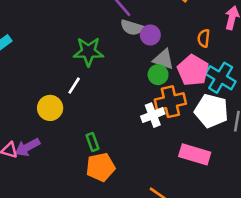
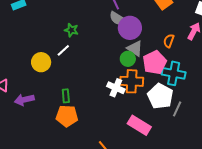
purple circle: (150, 35) -> (130, 28), size x1.5
green star: (88, 52) -> (71, 30), moved, size x0.6
cyan cross: (221, 78) -> (174, 73), turned -35
white cross: (153, 115) -> (116, 88), turned 30
purple arrow: (27, 147) -> (24, 100), moved

